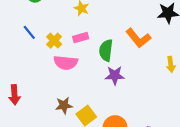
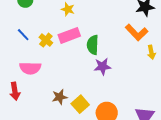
pink rectangle: (81, 38) -> (69, 35), size x1.5
orange L-shape: (138, 38) -> (137, 32), moved
pink semicircle: (66, 63) -> (30, 68), moved

